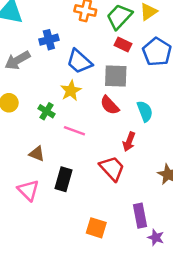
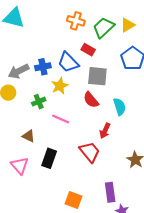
blue cross: (49, 40) -> (43, 67), moved
red rectangle: (123, 45) -> (88, 50), moved
gray arrow: (17, 60) -> (19, 71), moved
green cross: (47, 111) -> (39, 102), turned 32

